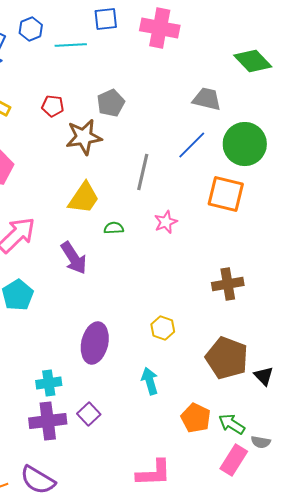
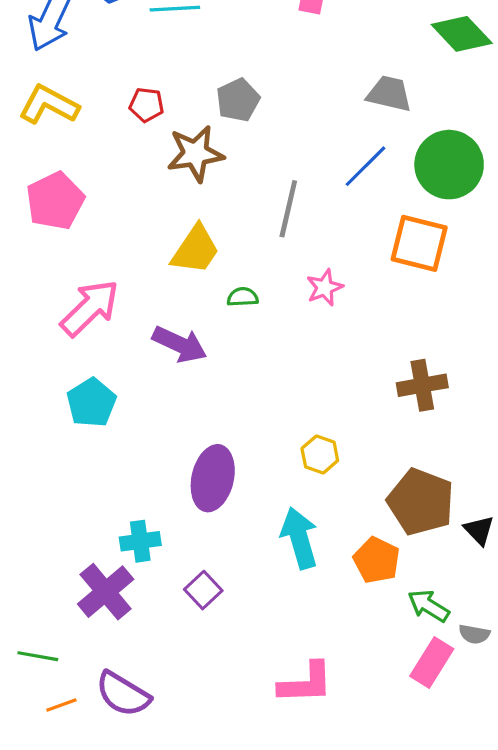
purple arrow: (74, 258) -> (180, 344), turned -32
cyan arrow: (150, 381) -> (299, 538), size x1.4
orange pentagon: (196, 418) -> (377, 560), moved
purple cross: (48, 421) -> (106, 592), moved, turned -33

